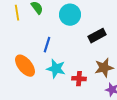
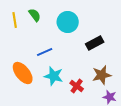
blue line: (47, 45) -> (45, 52), turned 49
red cross: (79, 79) -> (77, 86), turned 32

